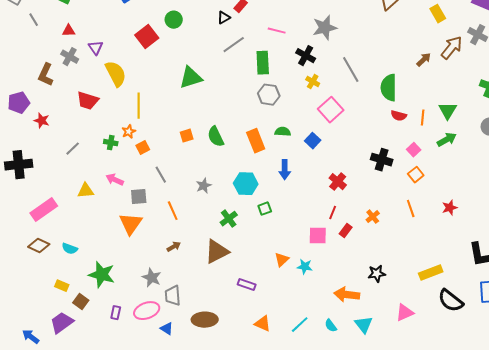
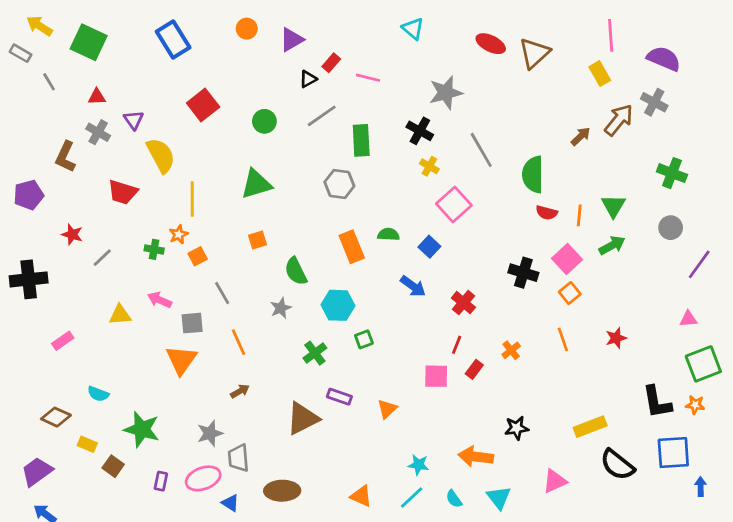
green circle: (174, 20) -> (264, 121), moved
pink line: (277, 31) -> (368, 78), moved
green triangle: (191, 78) -> (256, 184), moved
gray hexagon: (269, 95) -> (339, 184), moved
red star: (42, 121) -> (72, 234), moved
green semicircle: (216, 137) -> (296, 271), moved
pink square: (414, 150) -> (567, 259), size x1.5
blue arrow: (285, 170) -> (413, 286), moved, turned -54
pink rectangle: (44, 210) -> (63, 341), size x0.6
brown diamond: (39, 246) -> (56, 417), moved
brown triangle: (217, 252) -> (303, 418), moved
cyan star: (305, 267) -> (418, 465), moved
gray star: (152, 278) -> (210, 433), turned 30
purple rectangle: (247, 285) -> (339, 397), moved
purple trapezoid: (62, 323) -> (37, 472), moved

